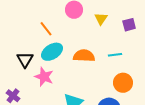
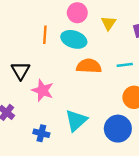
orange line: (46, 29) -> (45, 35), turned 42
cyan ellipse: (52, 52) -> (74, 39), moved, turned 50

